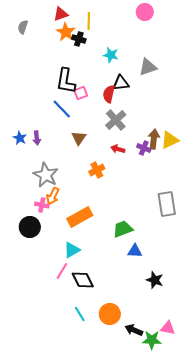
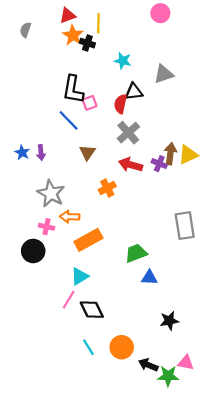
red arrow: (118, 149) -> (131, 165), size x1.5
orange arrow: (53, 196) -> (70, 217), moved, turned 66
black star: (155, 280) -> (169, 321), moved, turned -30

